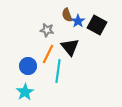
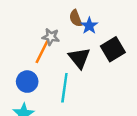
black square: (97, 25) -> (113, 49), moved, turned 30
orange line: (48, 54) -> (42, 52), moved

